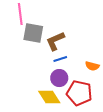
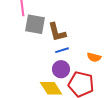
brown L-shape: (55, 41) -> (57, 32), turned -80

